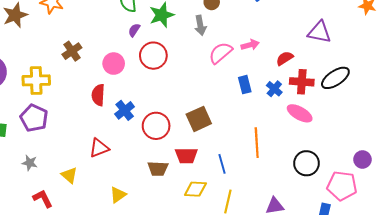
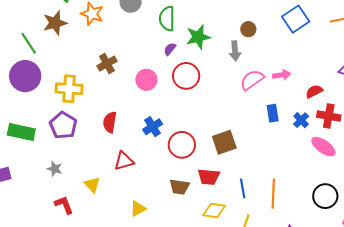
red semicircle: (98, 95) -> (110, 122), moved
orange line: (257, 143) -> (273, 194), moved

